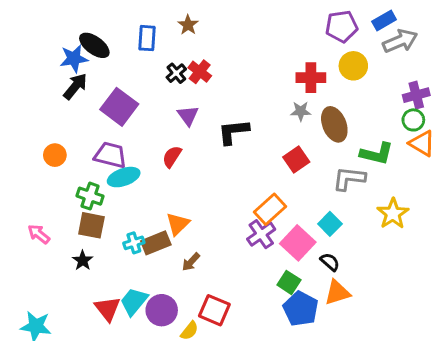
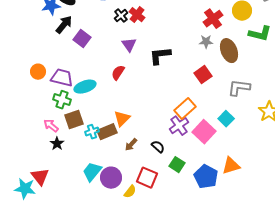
red cross: (311, 78) -> (213, 19), turned -36
black arrow: (75, 86) -> (64, 25), moved
purple square: (119, 107) -> (82, 39), size x0.7
green L-shape: (377, 154) -> (260, 34), moved
purple trapezoid: (110, 155) -> (62, 78), moved
brown square: (91, 225) -> (74, 120), moved, turned -30
pink arrow: (39, 234) -> (51, 126), moved
black semicircle: (330, 262) -> (158, 147), moved
green square: (289, 282) -> (177, 165), moved
red triangle: (108, 309) -> (40, 177), moved

